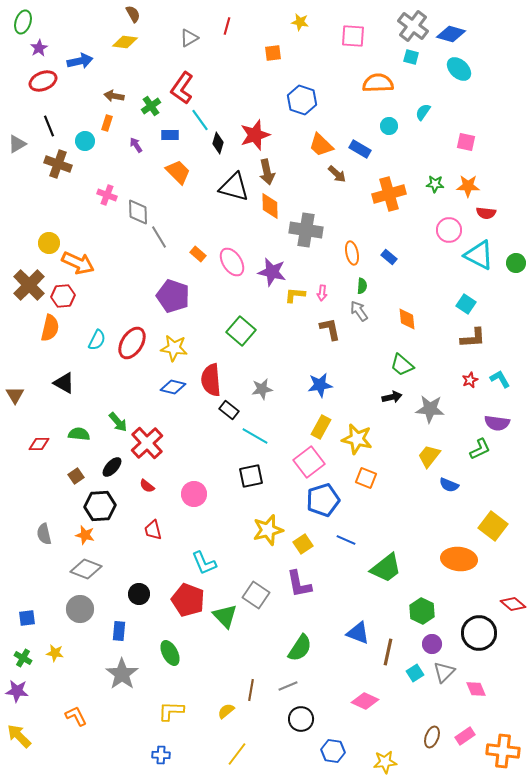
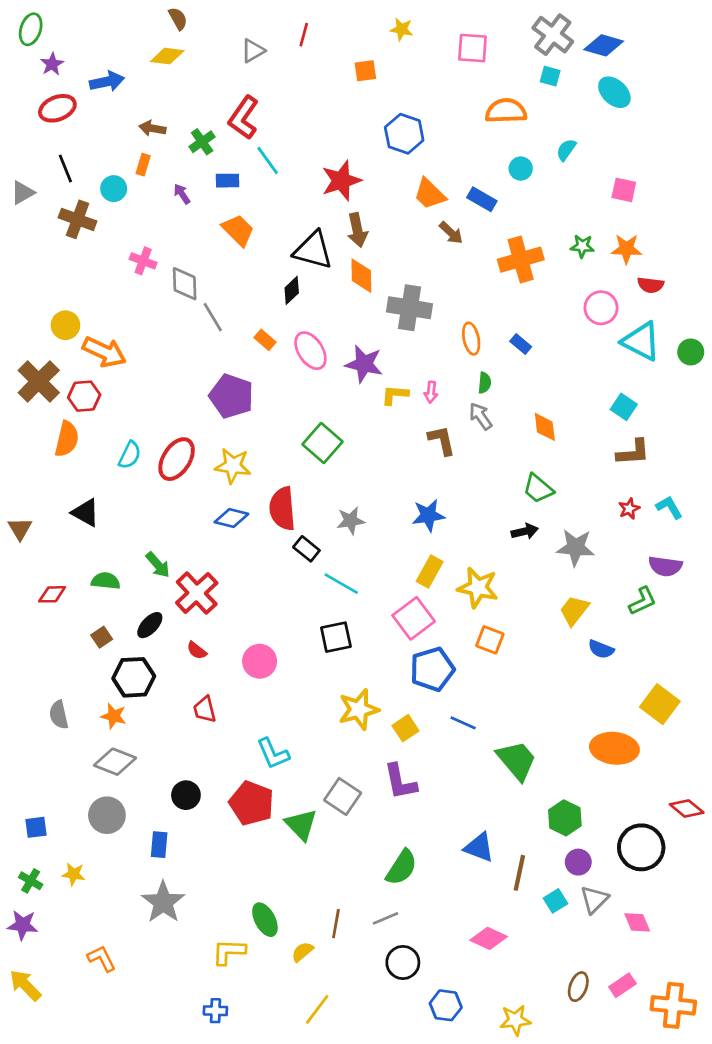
black diamond: (218, 143) -> (292, 290), moved, turned 30
green trapezoid: (386, 568) -> (517, 760), turned -92
green ellipse: (170, 653) -> (265, 920), moved

